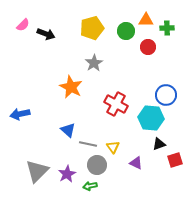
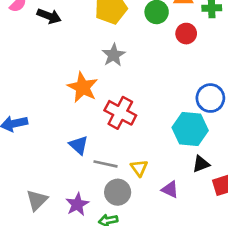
red cross: (116, 104) -> (120, 113), moved
gray triangle: (37, 171) -> (37, 200), size x0.7

